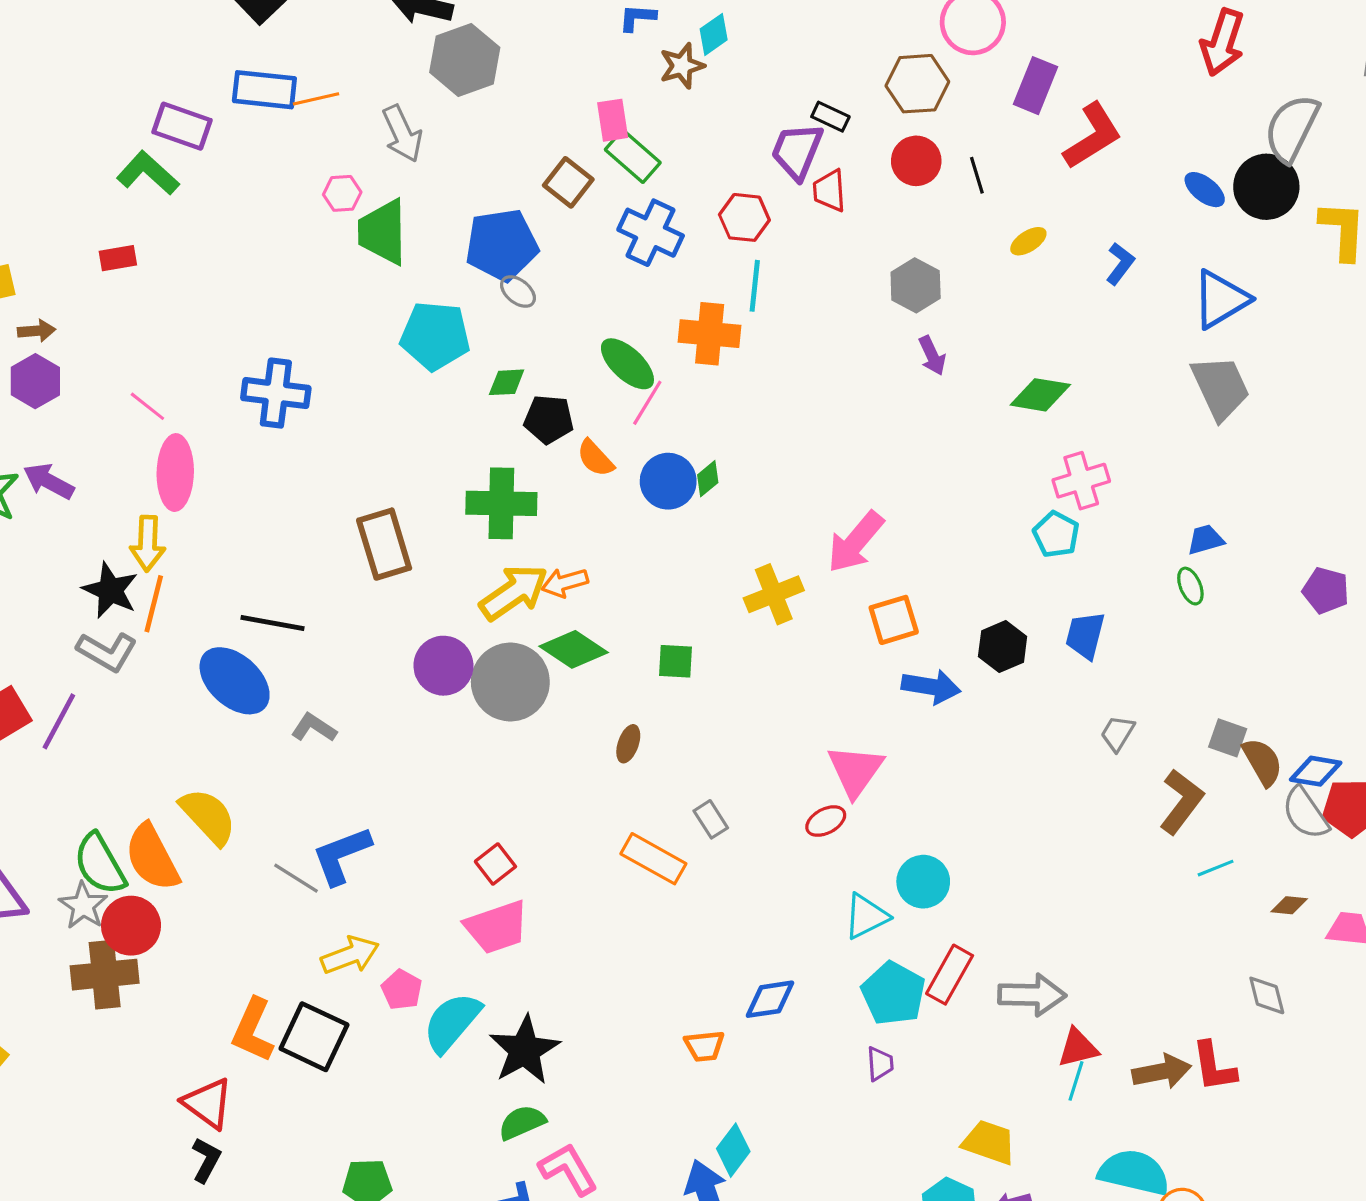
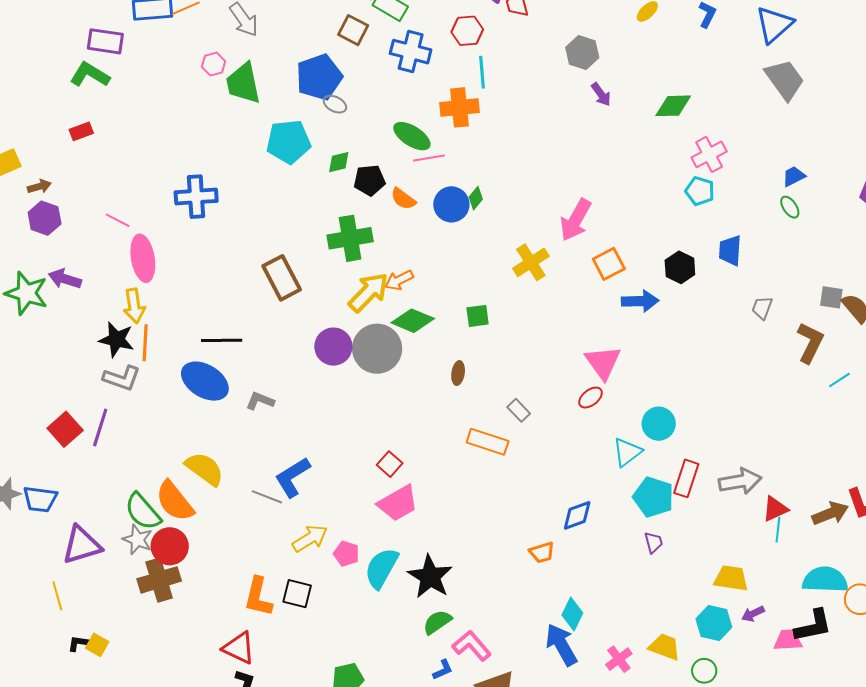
pink line: (647, 403) -> (429, 158), turned 60
black square: (314, 1037) -> (297, 594), size x0.7

